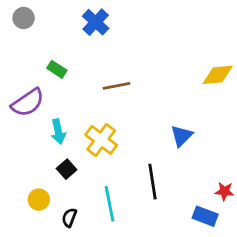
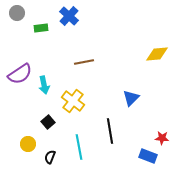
green rectangle: (57, 69) -> (41, 28), moved, turned -40
cyan arrow: (58, 132) -> (44, 85), moved

